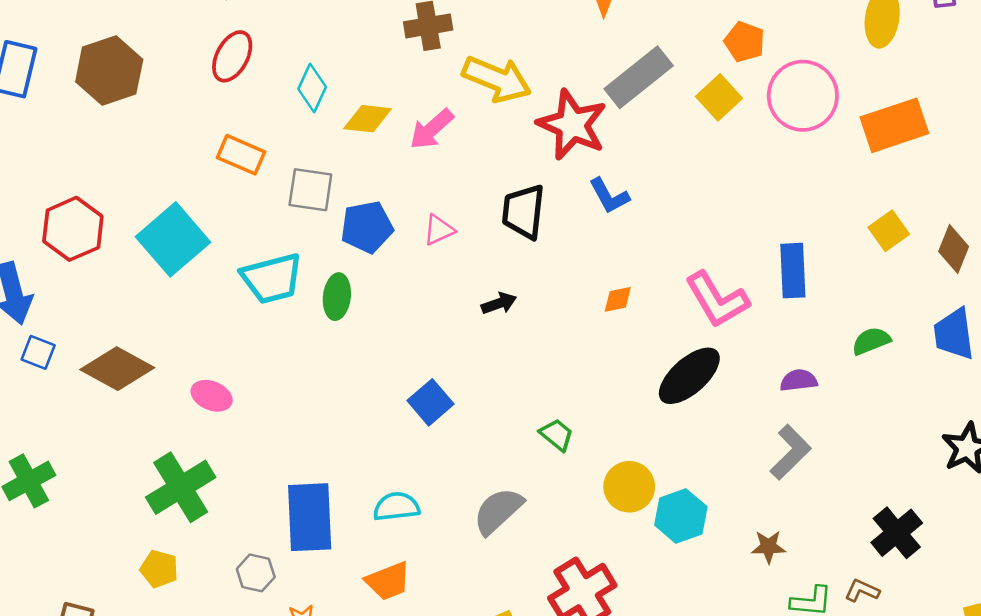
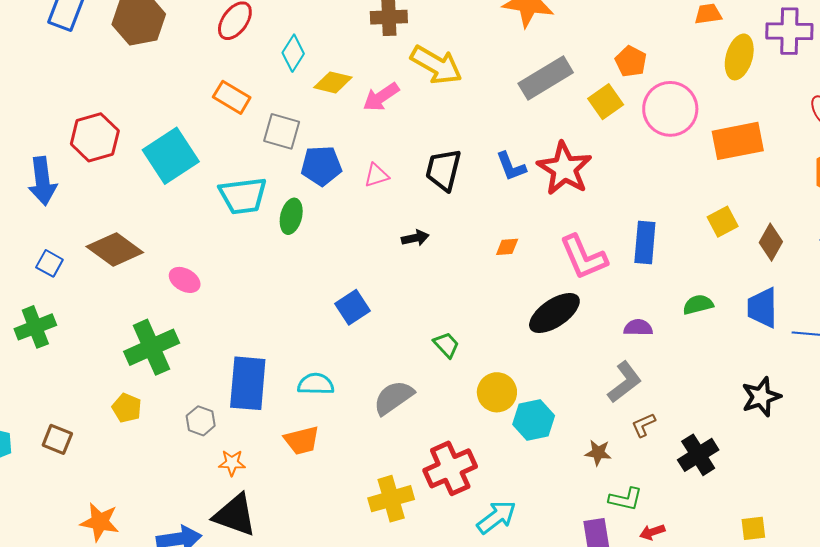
red star: (572, 125) -> (564, 169), moved
blue square: (38, 352) -> (49, 263), moved
brown L-shape: (862, 591) -> (644, 425), moved, turned -56

